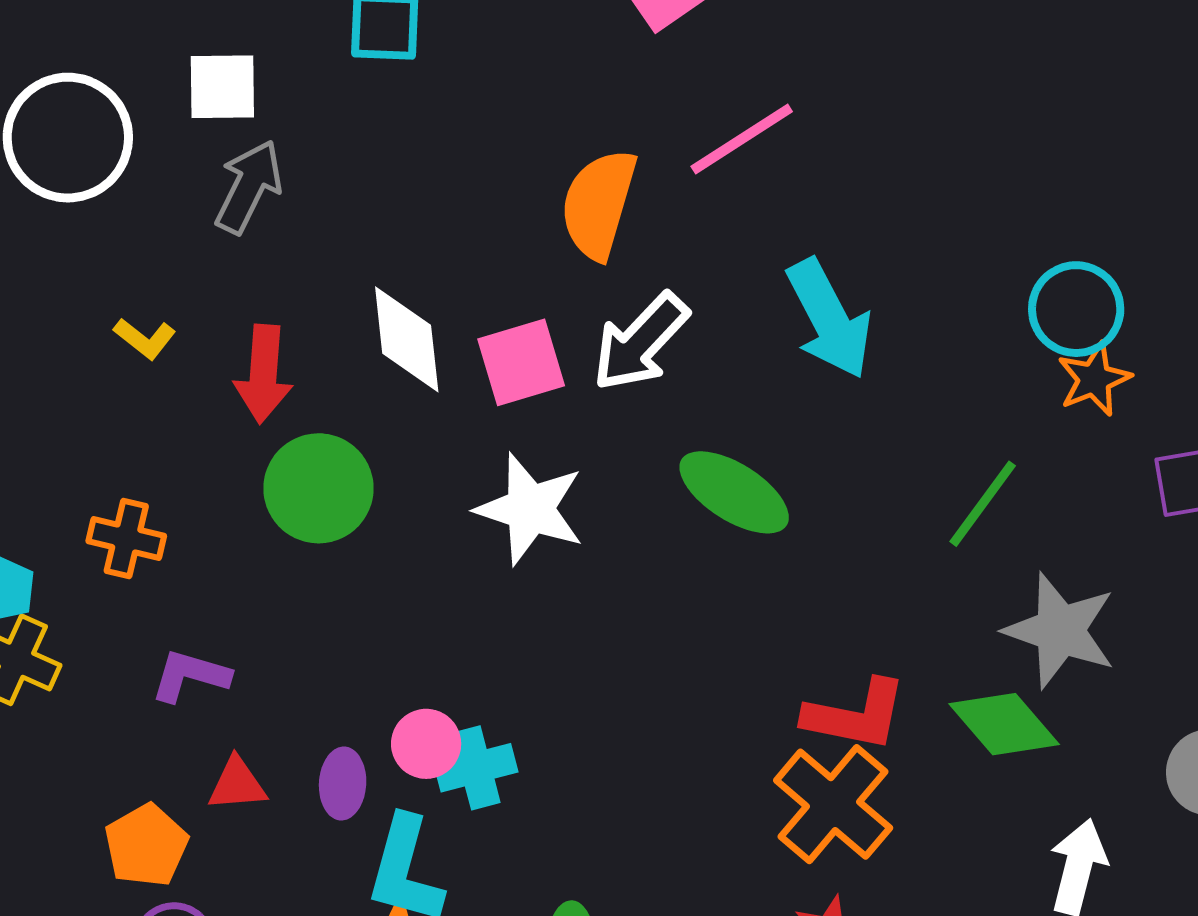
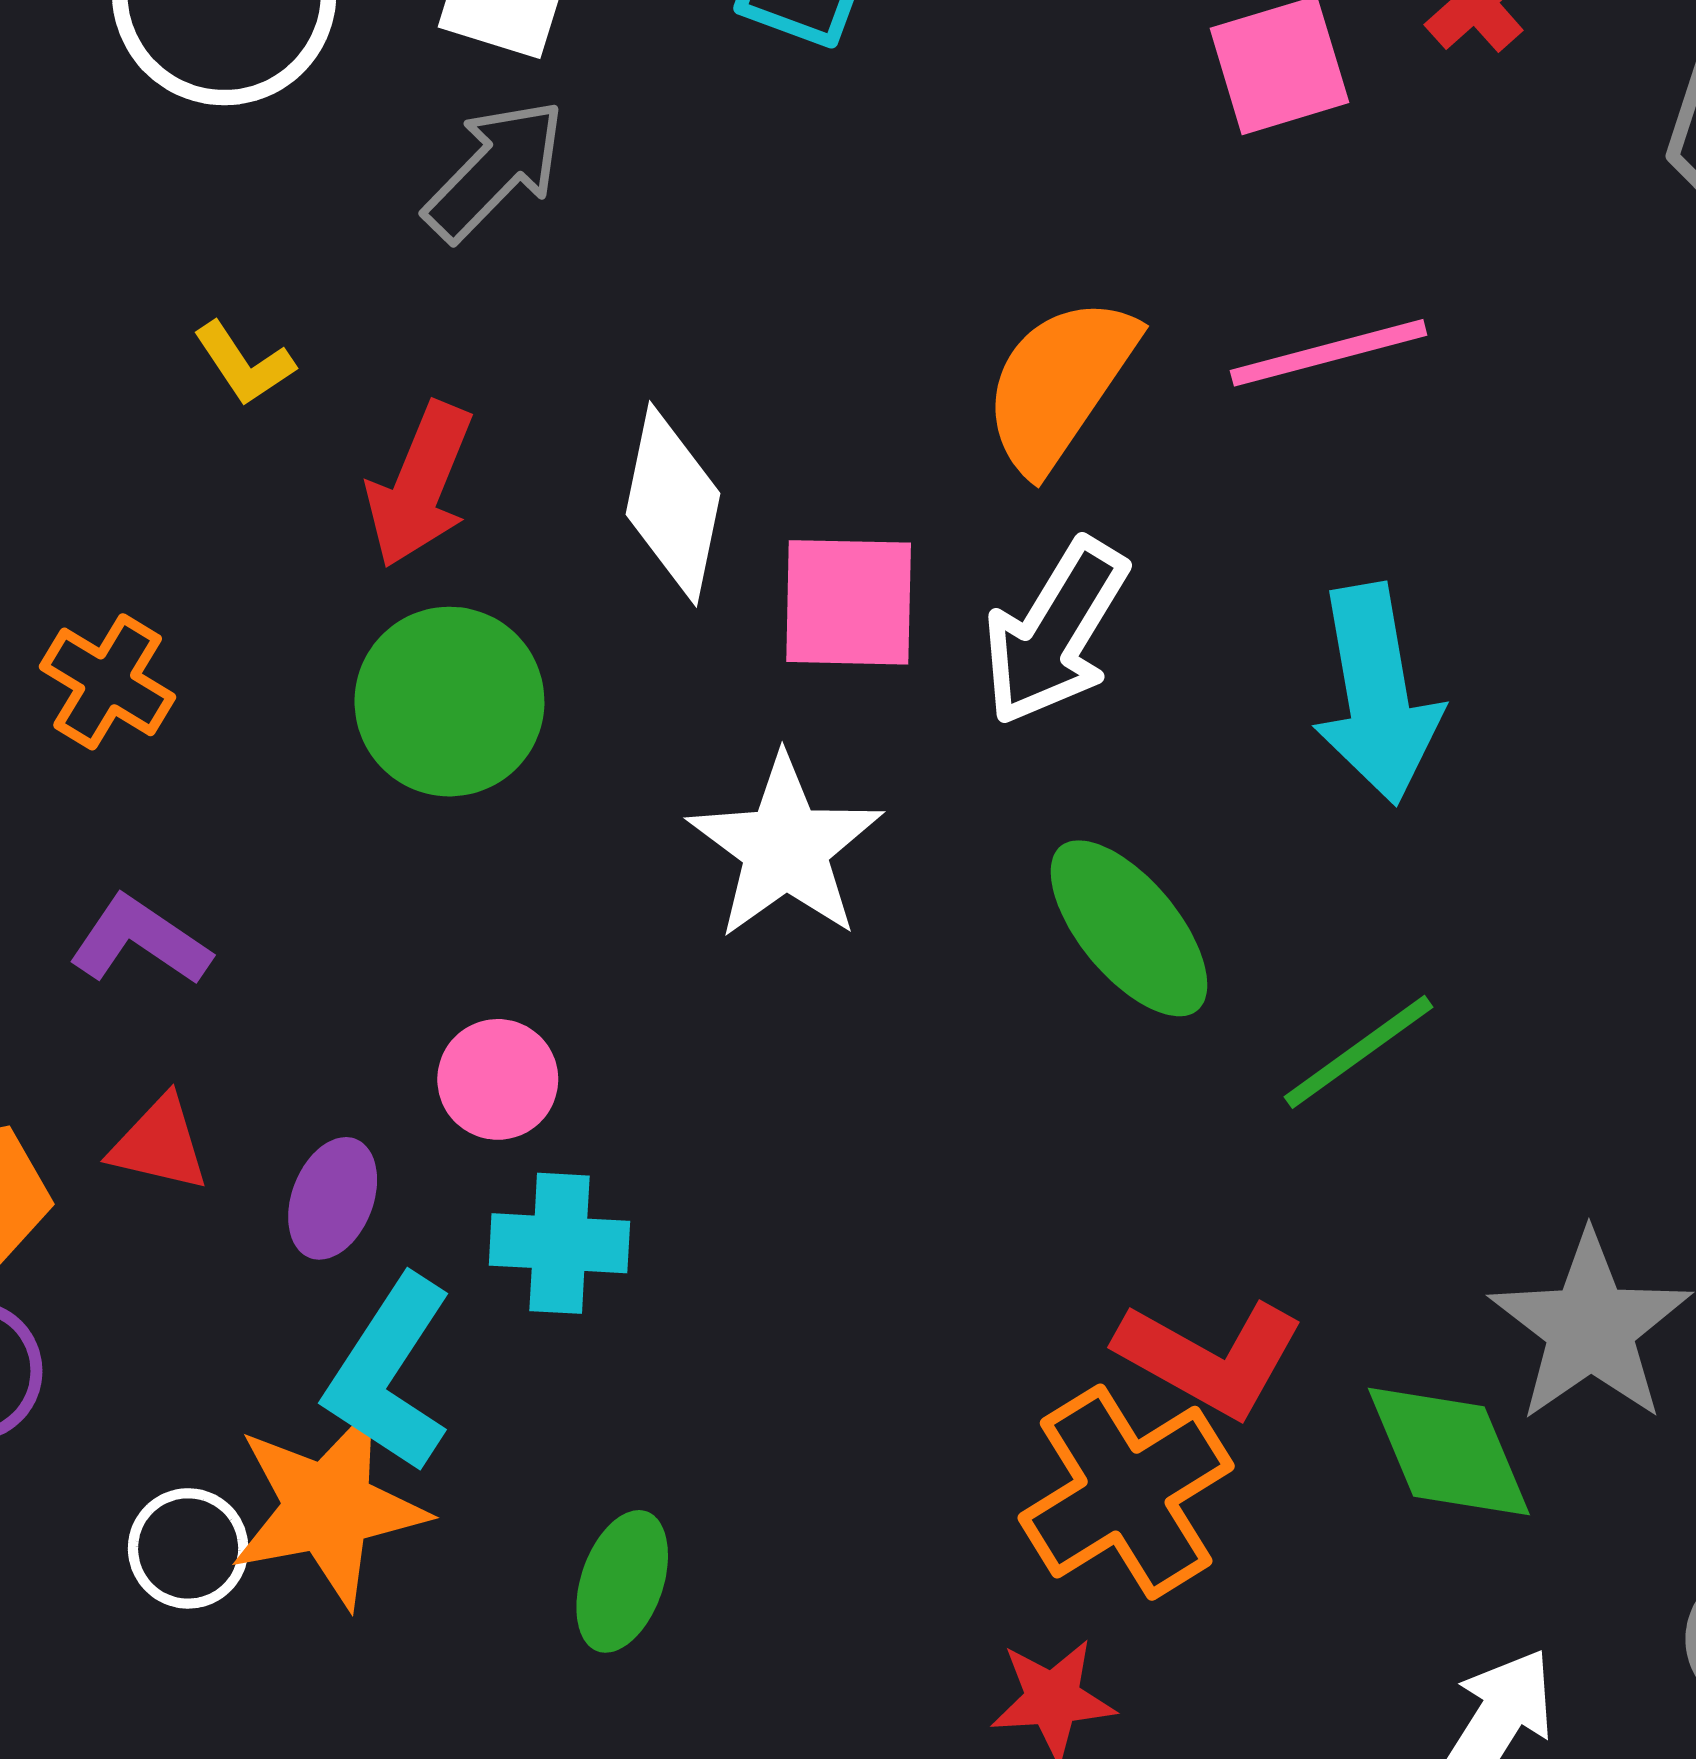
white arrow: (640, 342) -> (1055, 632), turned -30
green line: (983, 504) -> (1358, 1052), moved
pink circle: (426, 744) -> (498, 1079), moved

